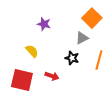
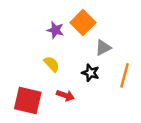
orange square: (92, 18) -> (83, 23), moved
yellow semicircle: (32, 51) -> (52, 64), moved

